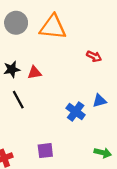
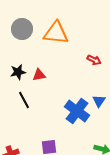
blue triangle: (99, 101) -> (99, 101), turned -40
blue cross: (76, 112) -> (77, 111), size x1.4

